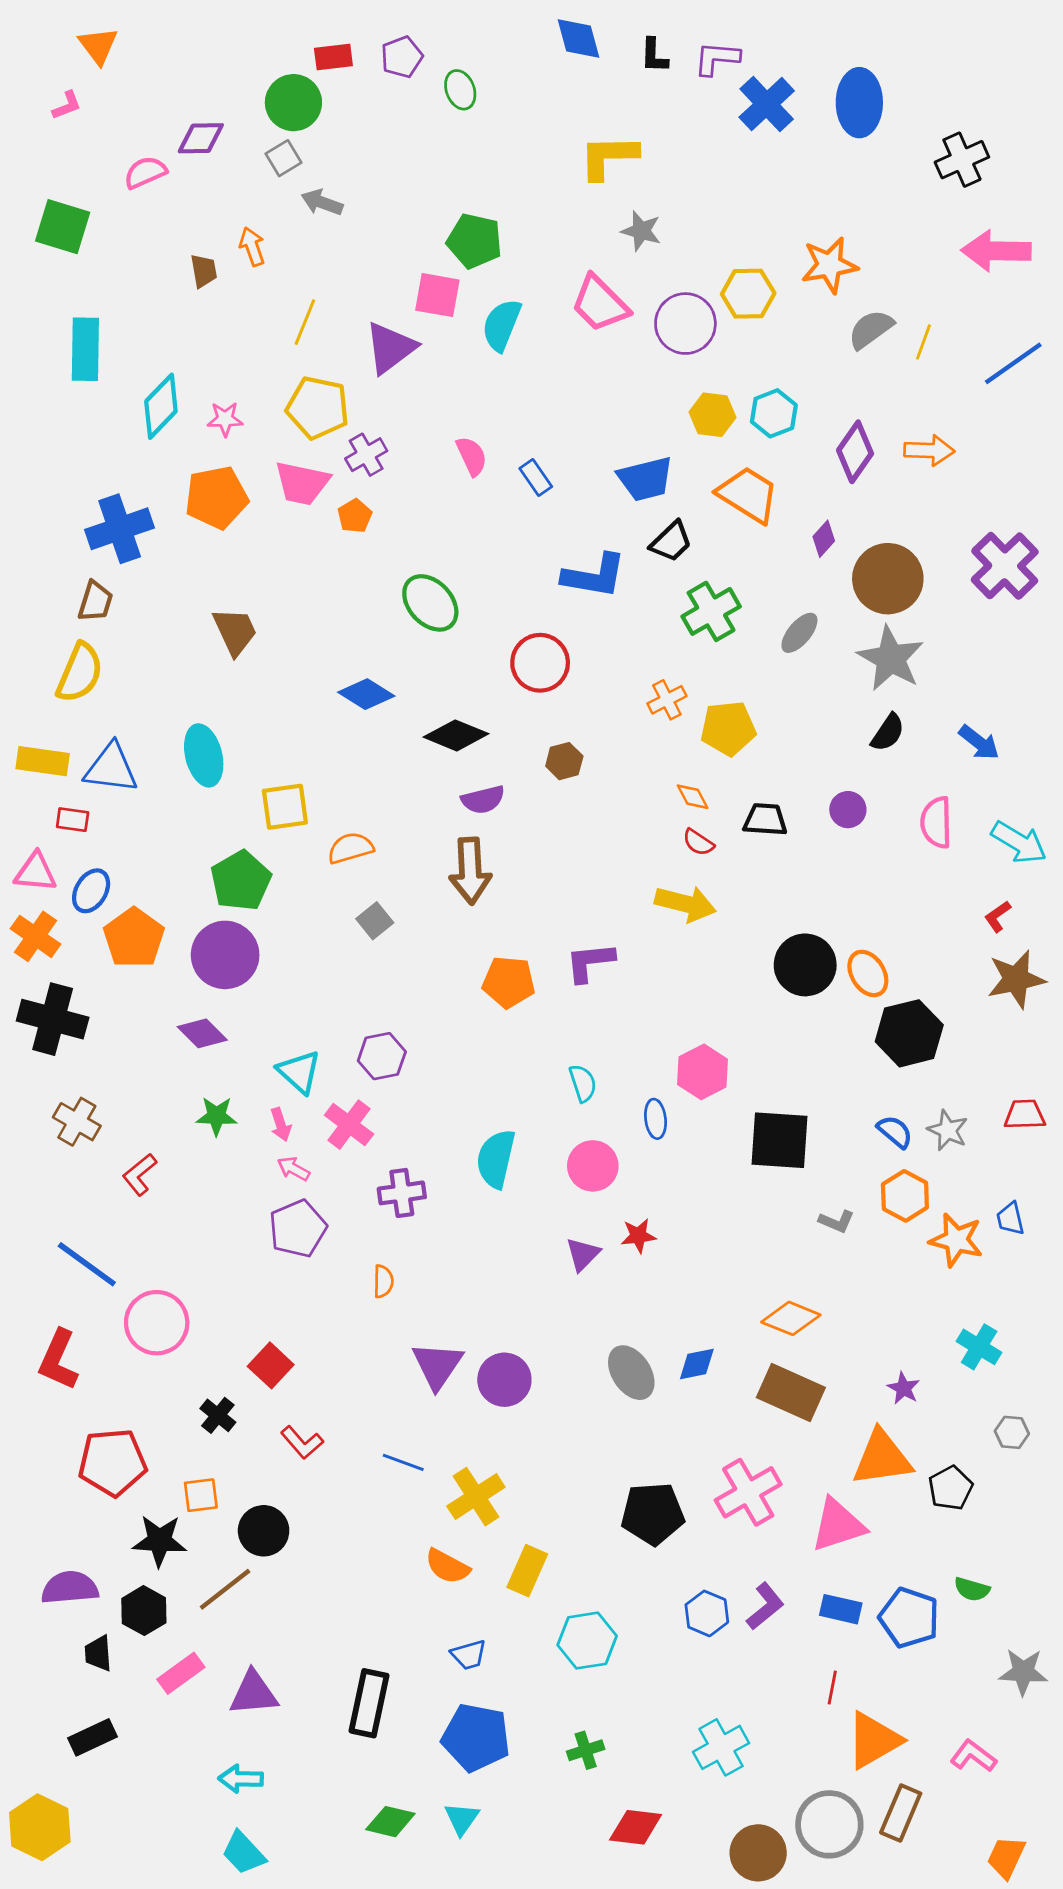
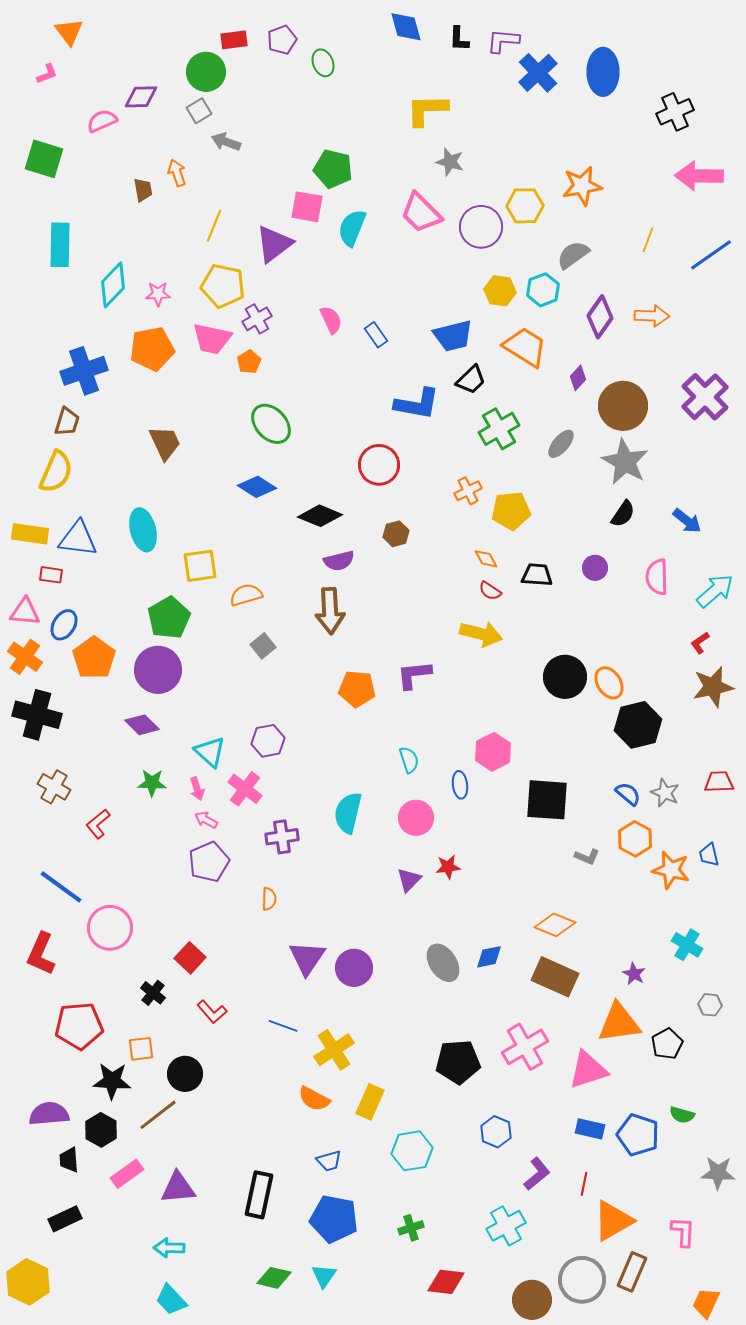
gray semicircle: (871, 329) -> (573, 255), moved
green ellipse: (430, 603) -> (271, 424), moved
cyan arrow: (1019, 842) -> (715, 591), turned -72
purple L-shape: (765, 1606) -> (537, 1174), moved
pink L-shape: (973, 1756) -> (683, 1232), turned 56

